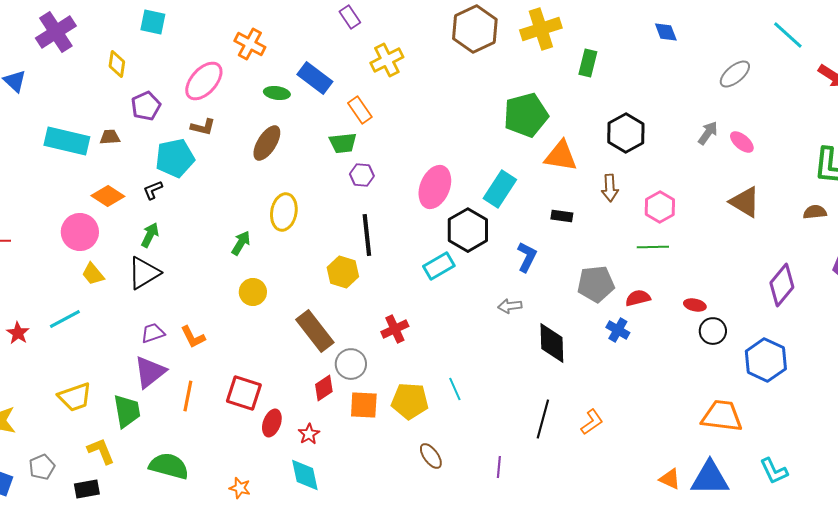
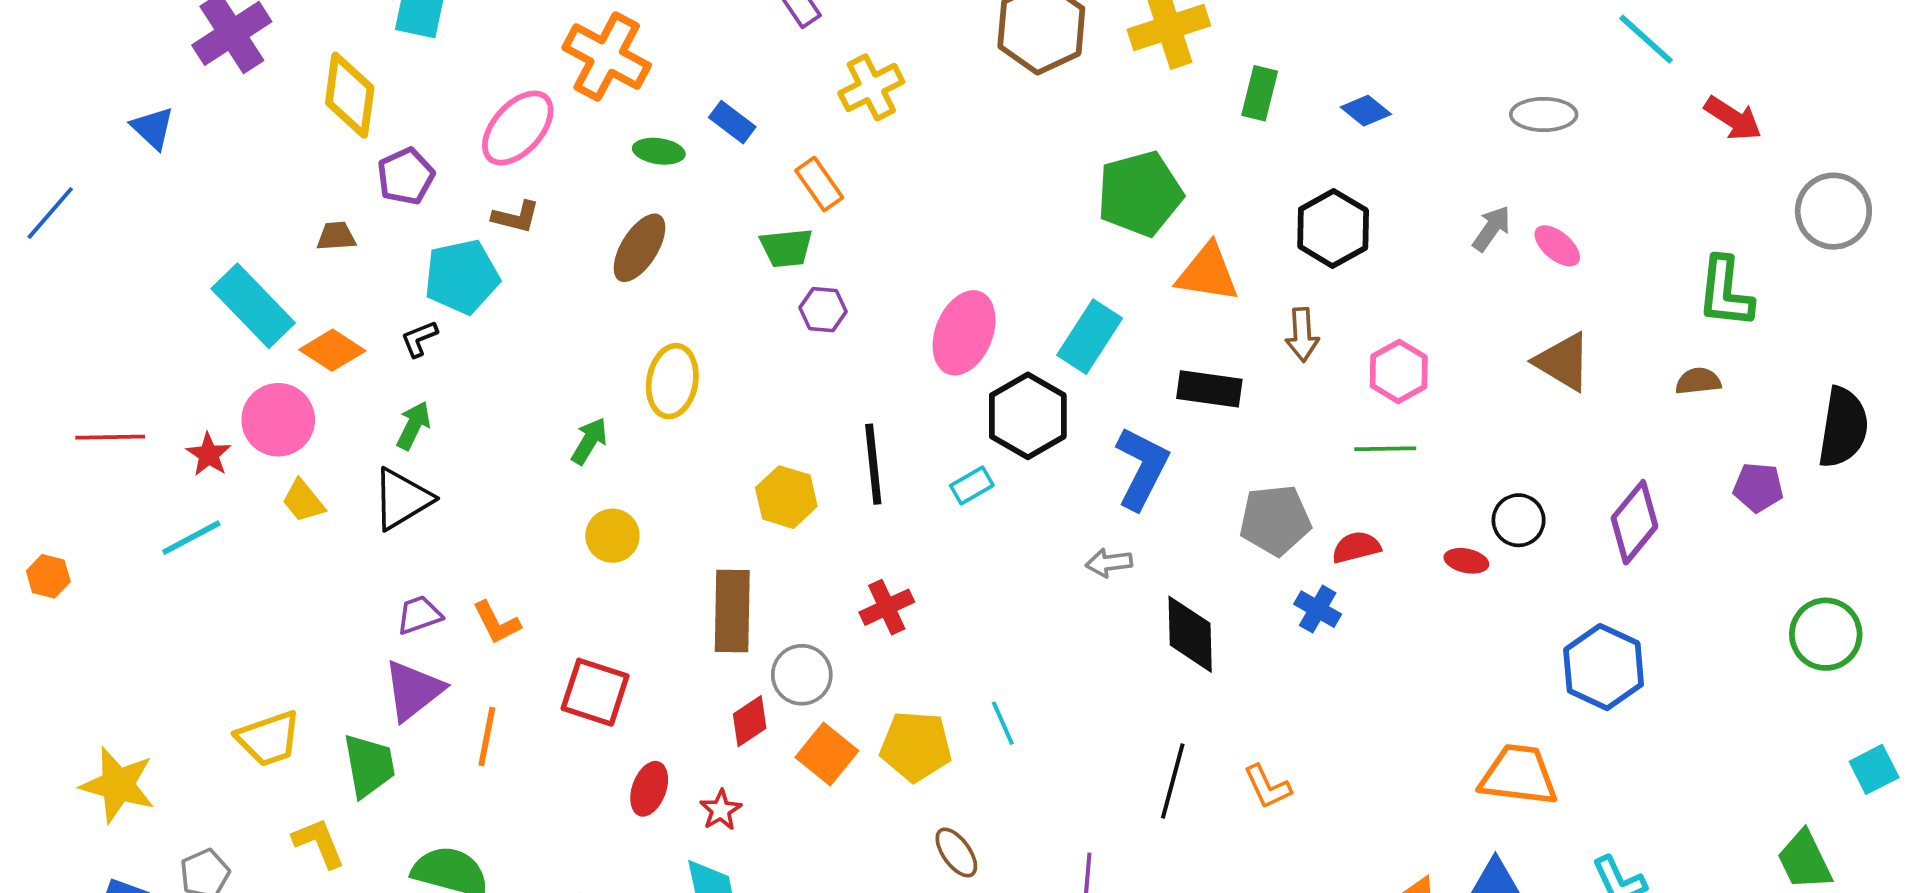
blue diamond: (666, 32) -> (1366, 111), moved, turned -30
orange cross: (250, 44) -> (607, 57), size x1.4
yellow diamond: (117, 64) -> (350, 95), size x1.6
gray ellipse: (735, 74) -> (1544, 114), turned 40
blue rectangle: (315, 78) -> (732, 122), size x0.7
cyan rectangle: (67, 141) -> (253, 306), moved, turned 33
black rectangle: (562, 216) -> (1209, 389), size x1.5
black line: (367, 235) -> (873, 464), moved
blue L-shape: (527, 257) -> (1142, 468), size x1.4
cyan rectangle: (439, 266) -> (972, 485), size x0.7
cyan line: (65, 319) -> (191, 538), moved
brown rectangle: (315, 331) -> (732, 611), turned 39
black circle: (713, 331) -> (1519, 520), moved
red star: (18, 333) -> (209, 455), moved
red square: (244, 393) -> (595, 692), moved
orange square: (364, 405) -> (827, 754), turned 36
orange L-shape: (592, 422) -> (1267, 787), turned 100

